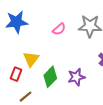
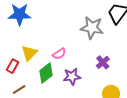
pink semicircle: (59, 29) -> (59, 54), moved

